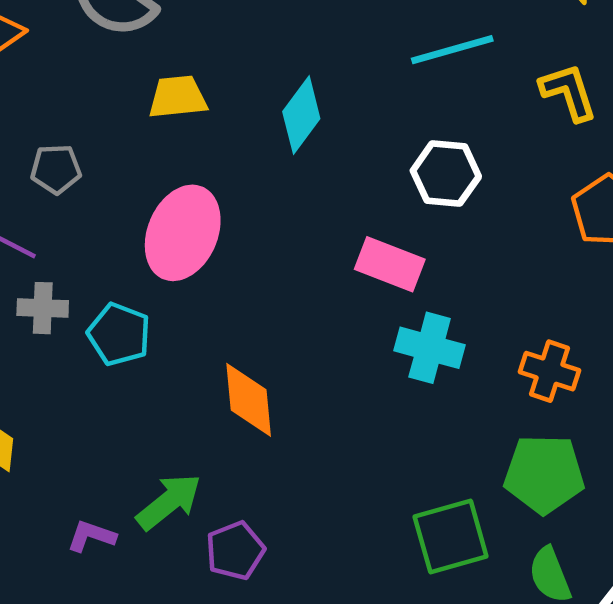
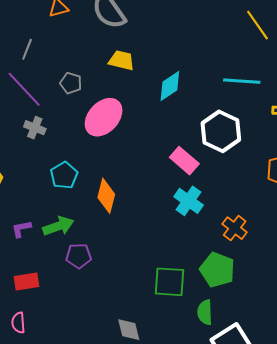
gray pentagon: (56, 169) -> (71, 83), moved
white hexagon: (446, 174) -> (221, 131), size x1.4
cyan pentagon: (119, 334) -> (64, 175), moved
purple L-shape: (91, 536) -> (21, 229), turned -50

